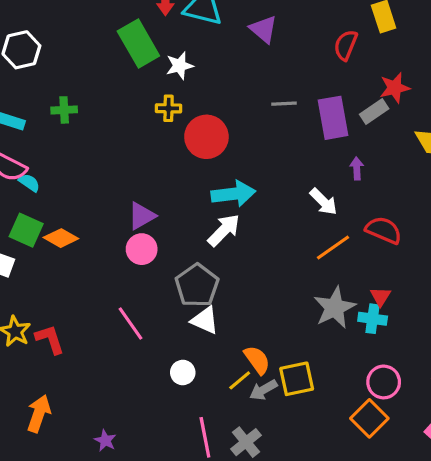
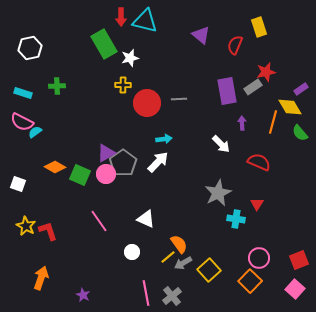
purple triangle: (263, 29) -> (201, 35), moved
gray line: (284, 104) -> (179, 99), moved
cyan semicircle: (29, 183) -> (35, 132), turned -72
cyan arrow: (233, 194) -> (164, 139), size x0.6
green square: (26, 230) -> (80, 175), moved
orange line: (333, 248) -> (273, 122), moved, turned -40
gray pentagon: (197, 285) -> (123, 163), moved
gray star: (335, 308) -> (218, 193), moved
cyan cross: (373, 319) -> (236, 219), moved
yellow square: (297, 379) -> (209, 270), moved, turned -30

